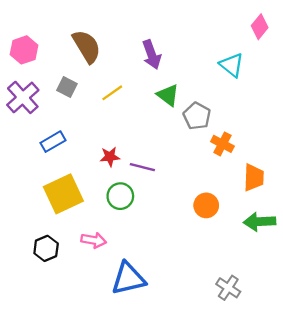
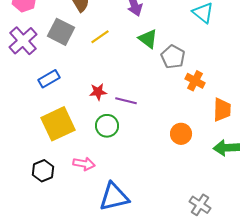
gray square: (67, 87) -> (61, 32), size x1.5

